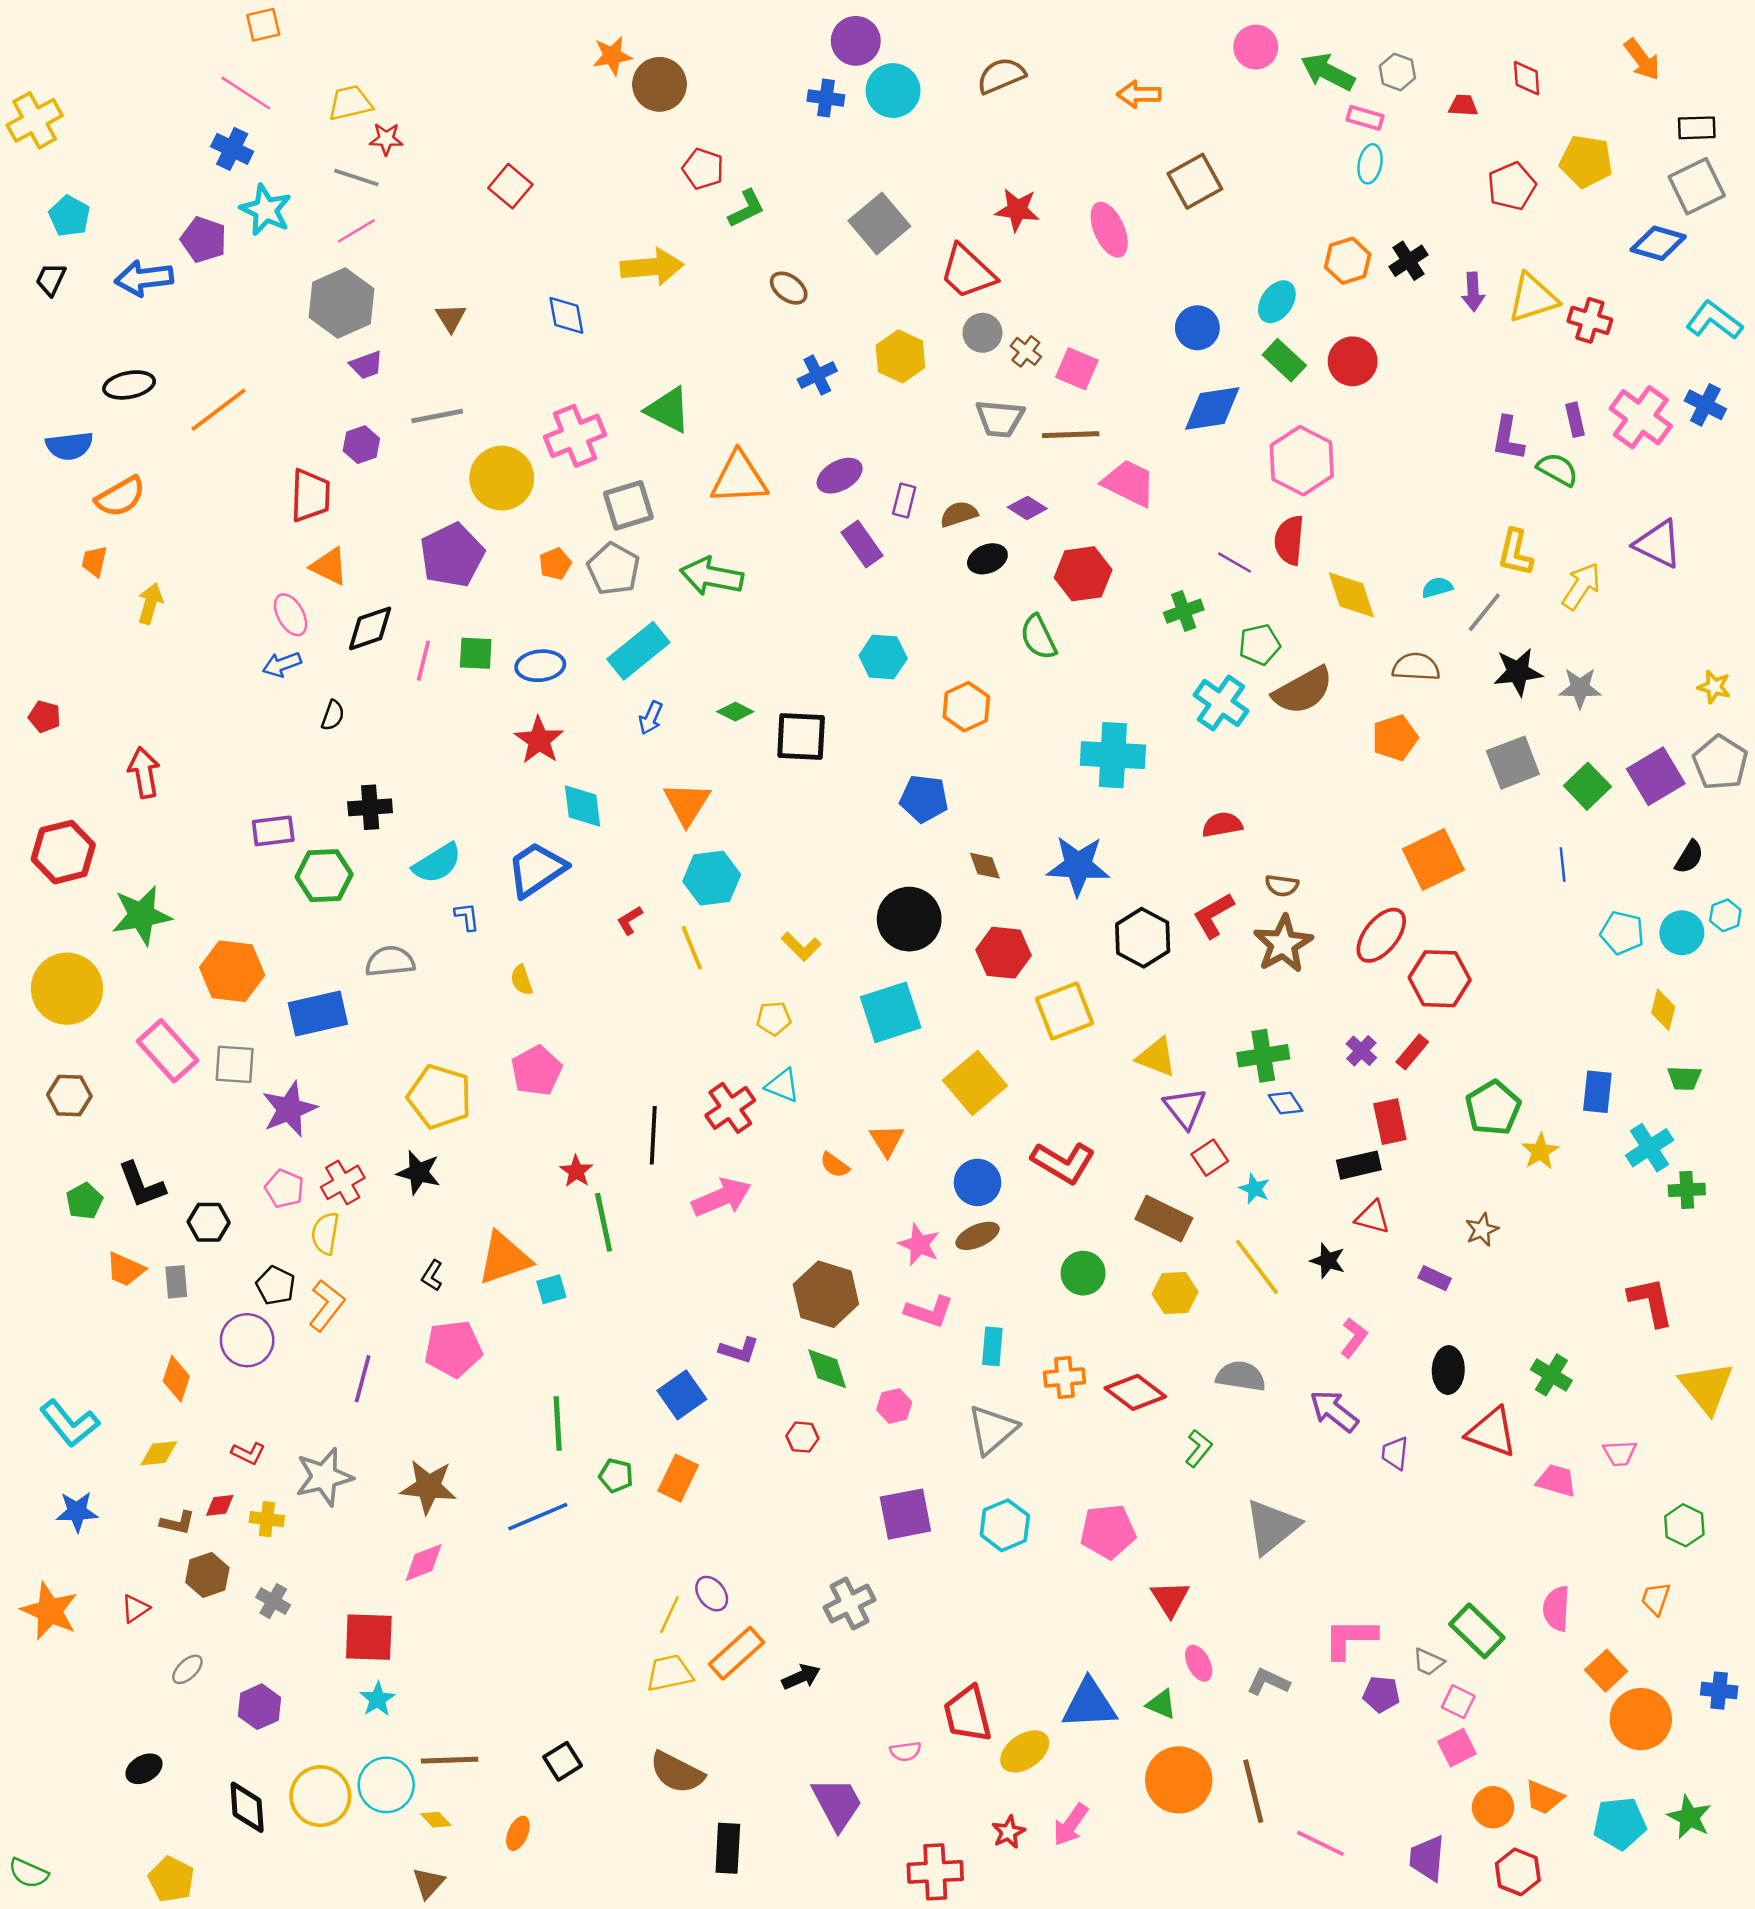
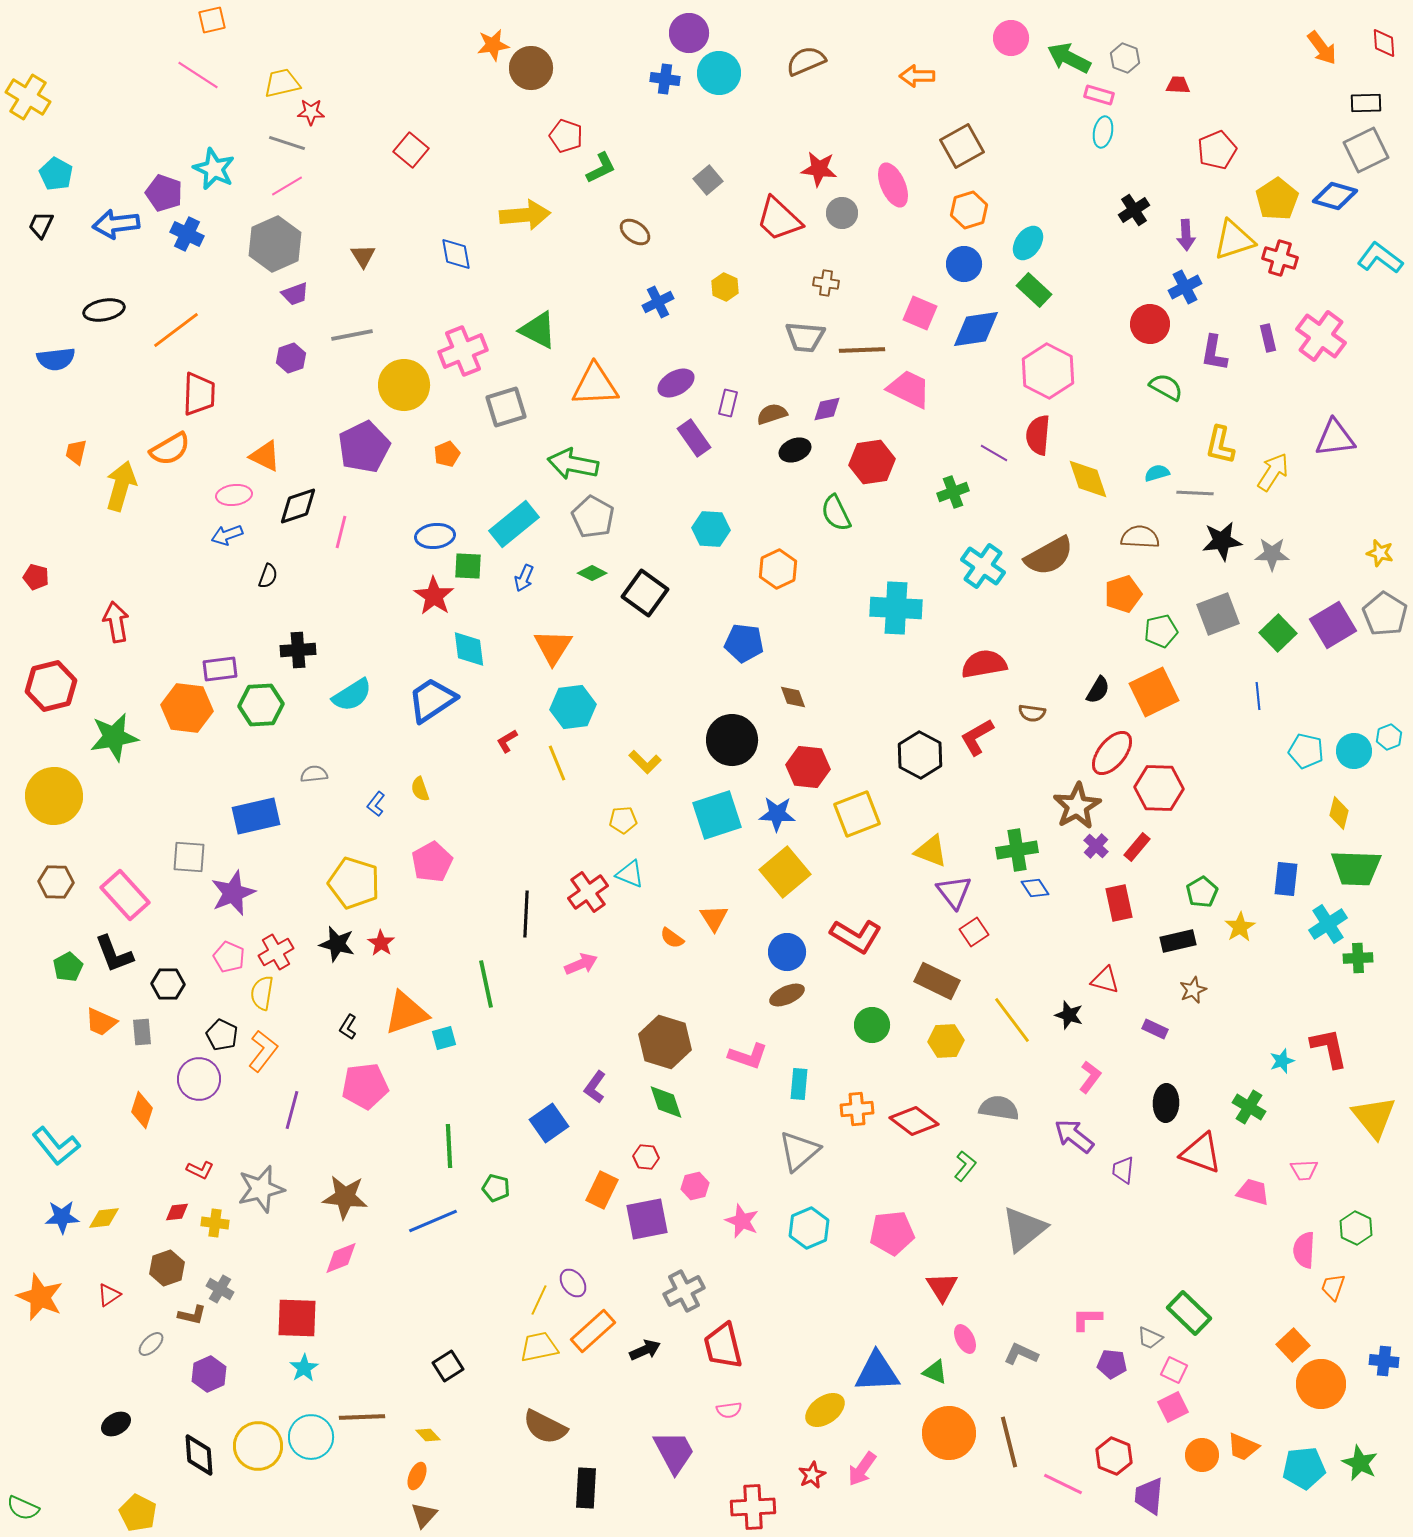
red diamond: (1527, 78) -> (1384, 43), moved
yellow cross: (35, 120) -> (28, 97), turned -30
blue cross: (232, 149) -> (187, 234), moved
yellow pentagon: (1586, 161) -> (1277, 199), moved, turned 30
gray square: (879, 223) -> (708, 180), size x0.6
orange hexagon: (1348, 261) -> (969, 210), moved
gray circle: (982, 333) -> (842, 213), moved
brown cross: (1026, 351) -> (826, 283), turned -30
yellow hexagon: (900, 356) -> (725, 287), size x0.7
red circle: (1353, 361) -> (1150, 324), moved
pink square: (1077, 369) -> (920, 313), moved
blue cross: (1705, 405) -> (1185, 287), moved, turned 36
green semicircle: (1558, 469) -> (1166, 387), moved
red trapezoid: (310, 496) -> (199, 394), moved
orange semicircle: (120, 497) -> (170, 449), moved
purple diamond: (1027, 508) -> (827, 409), turned -44
purple triangle: (1658, 544) -> (1335, 438), turned -33
gray pentagon: (614, 569) -> (593, 517), moved
yellow arrow: (150, 604) -> (121, 486), size x1.5
gray line: (1484, 612) -> (1195, 493), turned 54
pink ellipse: (291, 615) -> (234, 495), turned -68
green pentagon: (1259, 645) -> (1161, 631), moved
green square: (476, 653) -> (468, 566), moved
black square: (801, 736) -> (645, 593), turned 33
red semicircle: (1222, 825) -> (984, 664), size x1.4
black semicircle: (1689, 857) -> (1098, 690), moved
blue star: (1078, 866) -> (777, 814), moved, size x0.7
blue L-shape: (467, 917) -> (376, 804), moved, turned -135
brown star: (1283, 944) -> (1077, 806), moved
gray semicircle: (390, 961) -> (314, 774), size x0.7
orange hexagon: (232, 971) -> (187, 708), moved
pink rectangle: (168, 1051) -> (125, 895), moved
green trapezoid: (1684, 1078) -> (1356, 868), size x1.8
green pentagon: (1493, 1108) -> (1202, 892), size x0.7
black rectangle: (1359, 1165) -> (1178, 941), moved
red star: (576, 1171) -> (381, 943), moved
cyan star: (1255, 1189) -> (1282, 1061), moved, turned 30
pink arrow: (722, 1197) -> (581, 964), size x0.7
pink star: (919, 1245) -> (742, 1221), moved
purple L-shape: (739, 1350) -> (595, 1087), turned 108
pink hexagon: (894, 1406) -> (695, 1186), moved
yellow diamond: (159, 1453) -> (104, 1218), moved
orange rectangle: (678, 1478) -> (602, 1190), moved
purple square: (905, 1514) -> (647, 1219), moved
brown L-shape: (178, 1523) -> (192, 1315), moved
pink semicircle: (1556, 1609) -> (1304, 1250), moved
pink L-shape: (1350, 1638) -> (1087, 1319), size x0.7
red trapezoid: (968, 1714) -> (723, 1346), moved
black square: (563, 1761) -> (448, 1366), moved
yellow diamond: (436, 1820) -> (428, 1435), moved
red hexagon: (1518, 1872) -> (1114, 1456), moved
brown triangle: (428, 1883) -> (424, 1515), moved

